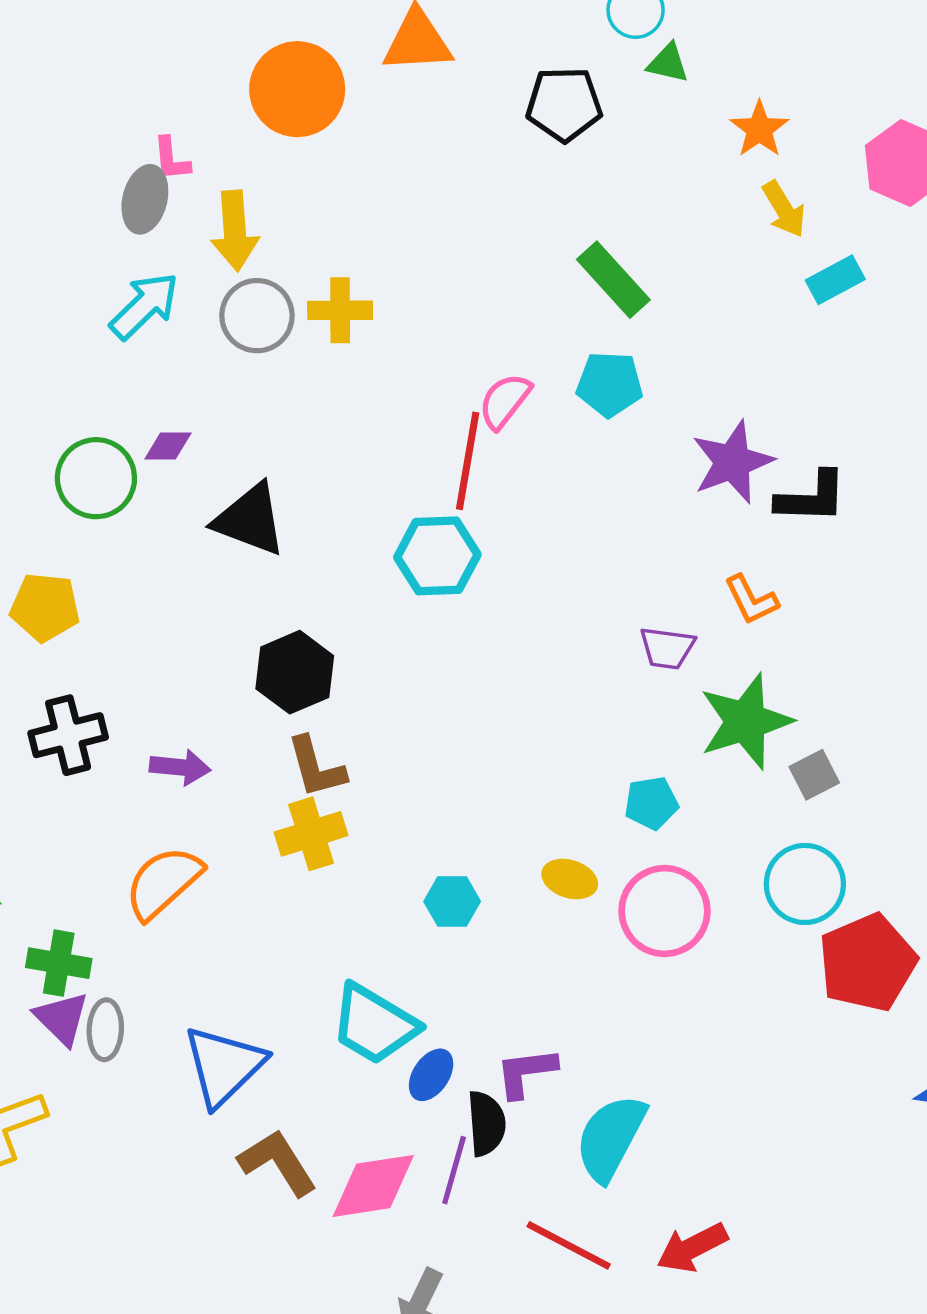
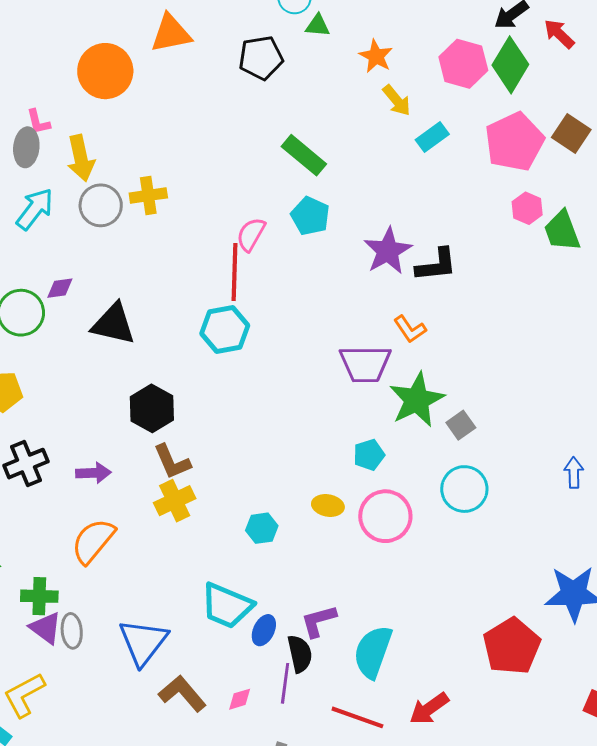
cyan pentagon: (610, 384) -> (310, 216), turned 30
purple trapezoid: (667, 648) -> (365, 364), size x1.6
red pentagon: (867, 963) -> (512, 646), moved
pink diamond: (373, 1186) -> (240, 699), size x0.5

